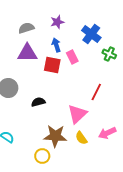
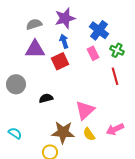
purple star: (57, 22) -> (65, 18), size x1.5
pink rectangle: (72, 57) -> (93, 53), moved
red square: (52, 65) -> (60, 61), turned -36
red line: (96, 92) -> (115, 76), moved, turned -42

